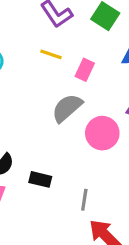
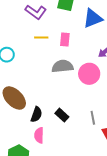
gray semicircle: (67, 108) -> (63, 66), turned 55
black rectangle: (40, 179) -> (62, 115), turned 48

